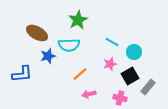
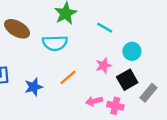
cyan line: (112, 42) -> (105, 28), moved
blue star: (48, 56) -> (34, 87), moved
pink arrow: (89, 94) -> (94, 101), moved

